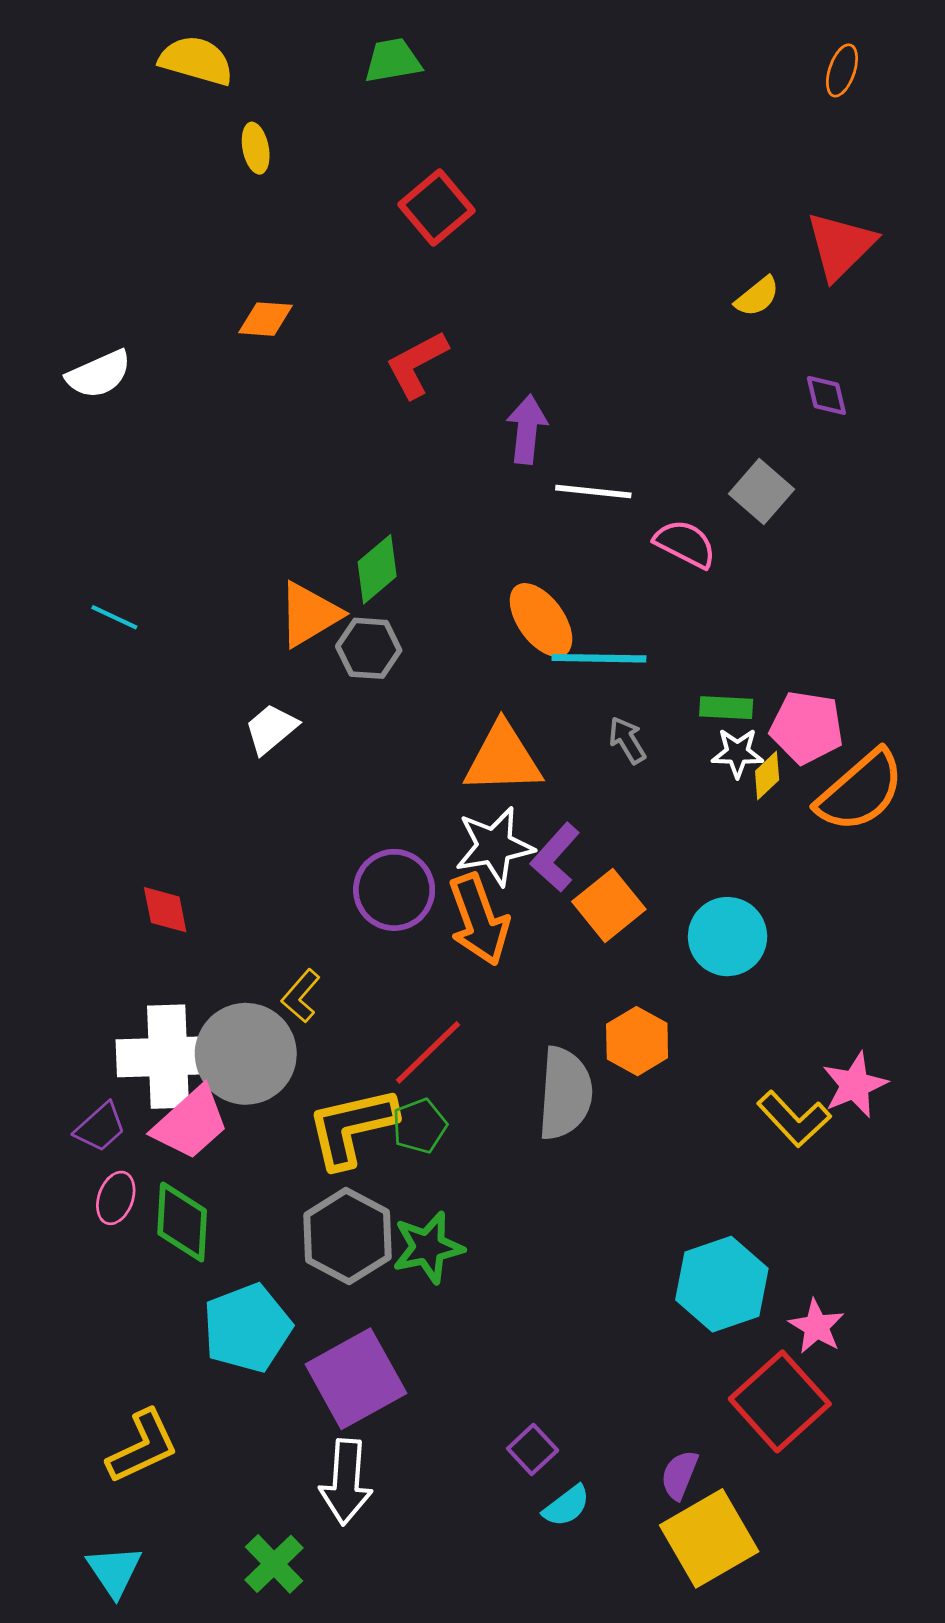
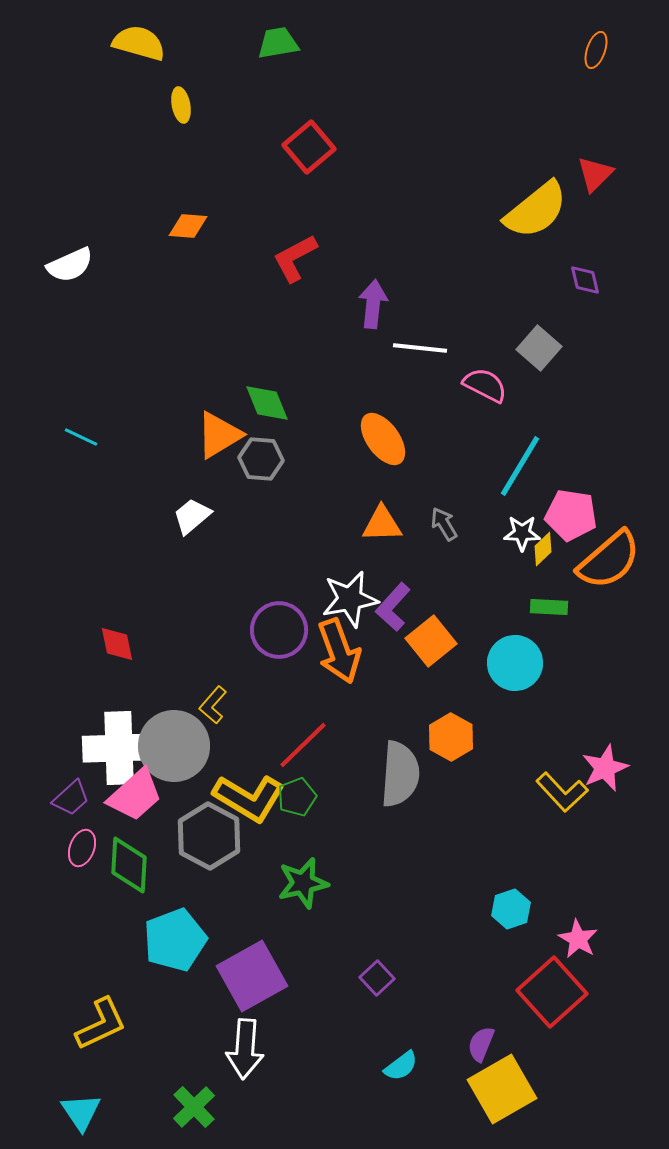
red triangle: (841, 246) -> (595, 174), size x0.7
yellow semicircle: (757, 296) -> (536, 210), size x2.0
green diamond: (377, 569) -> (267, 403), turned -72
cyan line: (599, 658) -> (520, 466), moved, turned -60
green rectangle: (726, 708) -> (549, 607), moved
orange triangle: (503, 759) -> (382, 524), moved, size x0.7
yellow L-shape: (352, 1127) -> (249, 798), turned -136
gray hexagon: (347, 1236) -> (209, 836), moved
cyan hexagon: (722, 1284) -> (511, 909), size x0.6
purple square: (533, 1449) -> (377, 978), moved

